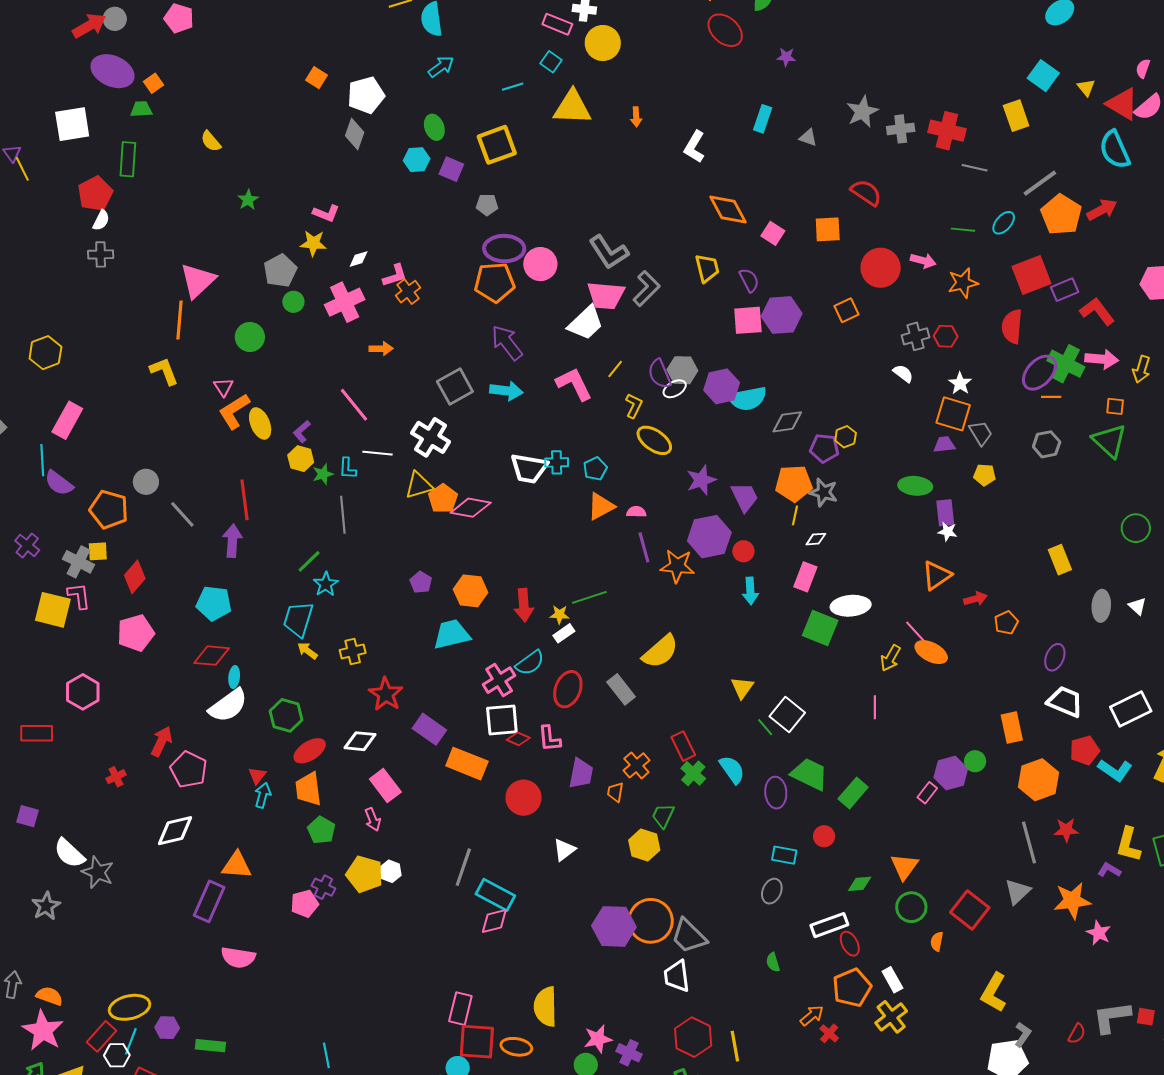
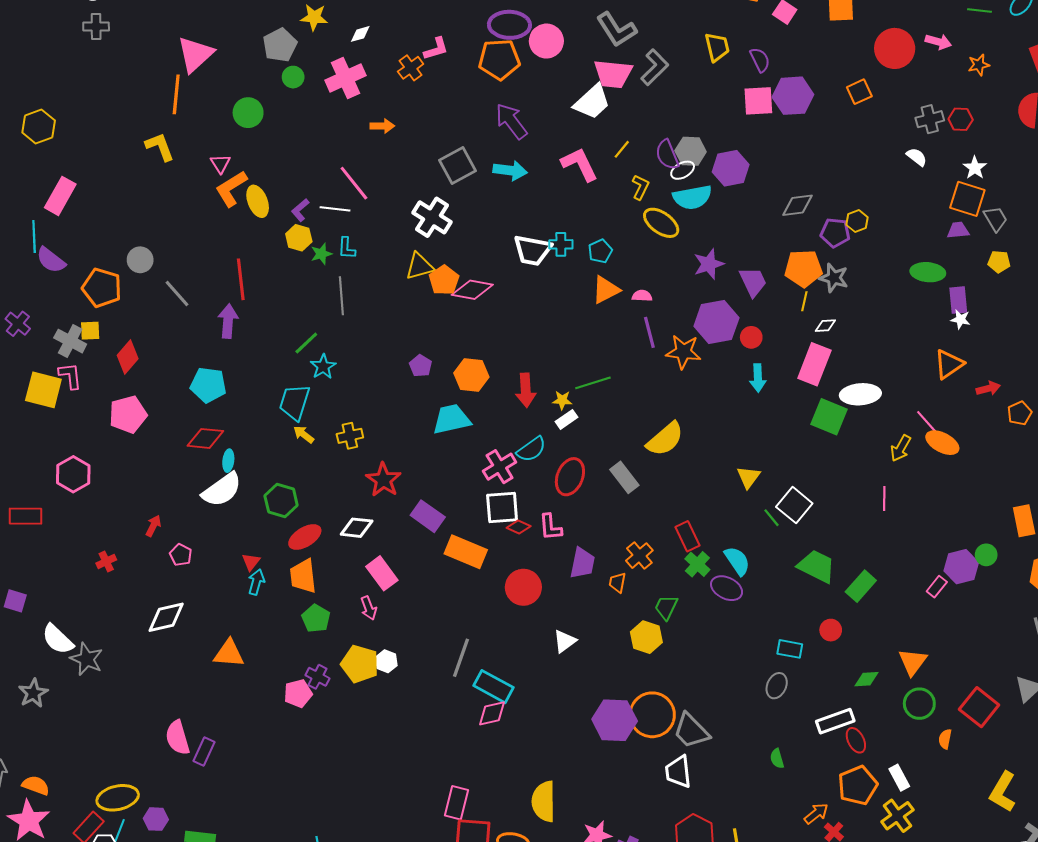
pink L-shape: (395, 275) -> (436, 49), moved
orange star: (963, 283) -> (979, 65), size x0.7
cyan semicircle: (748, 399) -> (692, 197), moved
white line: (378, 453) -> (335, 209), moved
pink rectangle: (805, 577) -> (814, 364), size x1.4
red arrow: (162, 741) -> (153, 526), size x0.7
pink pentagon: (189, 769) -> (181, 555), size x0.6
purple ellipse: (776, 793) -> (727, 588), moved, turned -60
purple rectangle: (209, 901) -> (204, 751), moved, size x0.7
pink semicircle: (238, 957) -> (178, 738), moved, turned 64

